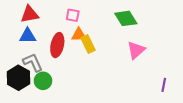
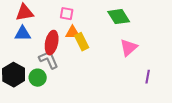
gray L-shape: (33, 62) -> (49, 60), moved
purple line: (164, 85) -> (148, 77), moved

